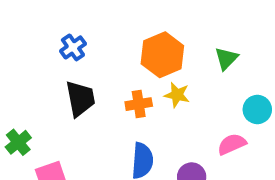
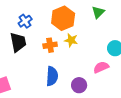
blue cross: (73, 47) -> (25, 21), moved
green triangle: (226, 58) -> (98, 12), moved

